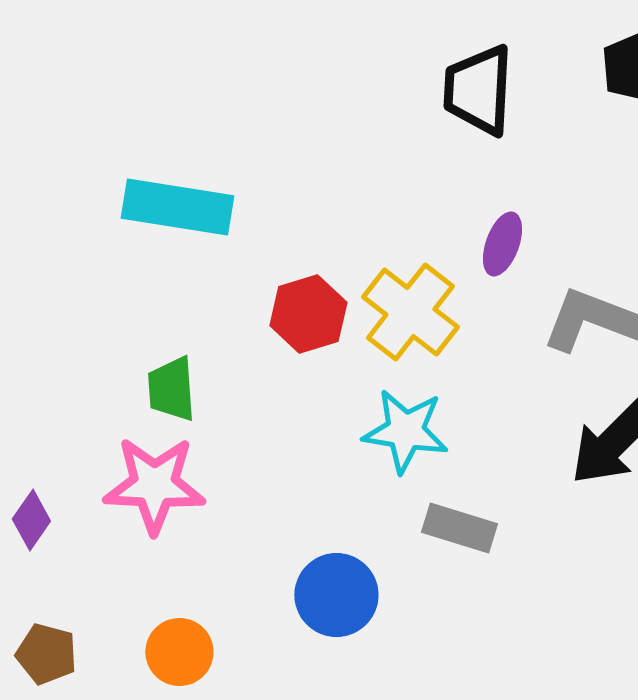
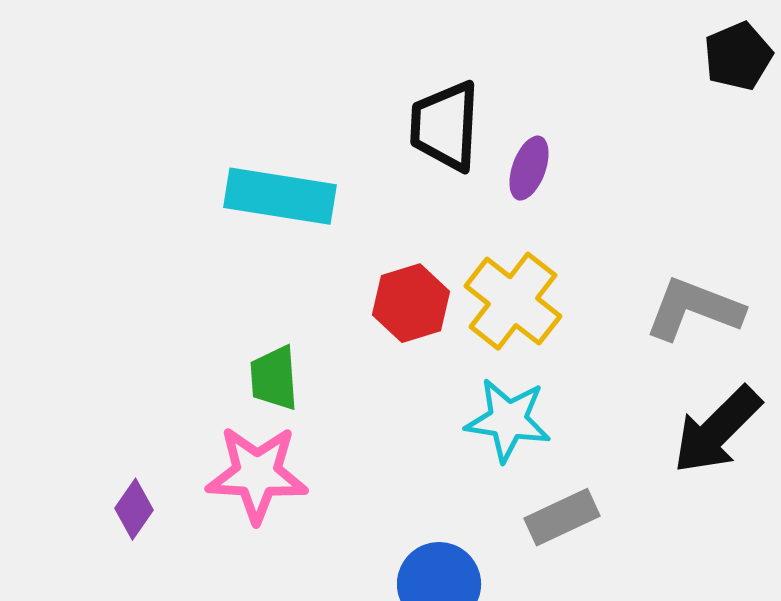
black trapezoid: (478, 90) -> (445, 126), moved
purple ellipse: (502, 244) -> (529, 168), moved
gray rectangle: (459, 528) -> (562, 517), turned -42

